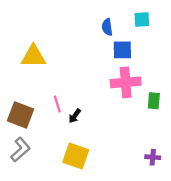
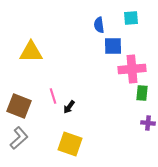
pink cross: (126, 82) -> (132, 69), moved
purple cross: (153, 157) -> (148, 123), moved

